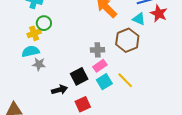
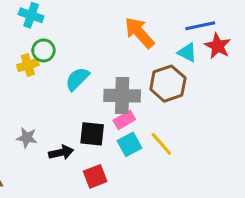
gray cross: (98, 50) -> (122, 96), size x1.6
cyan semicircle: (31, 51) -> (77, 79), moved, turned -36
gray star: (39, 64) -> (27, 138), moved
black square: (79, 76) -> (92, 134), turned 30

